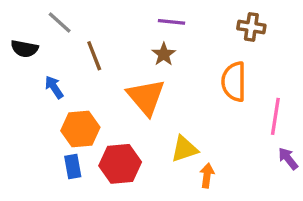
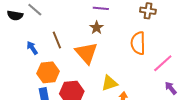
black semicircle: (24, 49) -> (15, 15), moved
brown line: (94, 56) -> (57, 40), moved
pink line: (275, 116) -> (163, 63), turned 40

